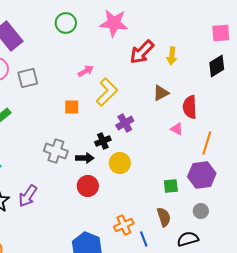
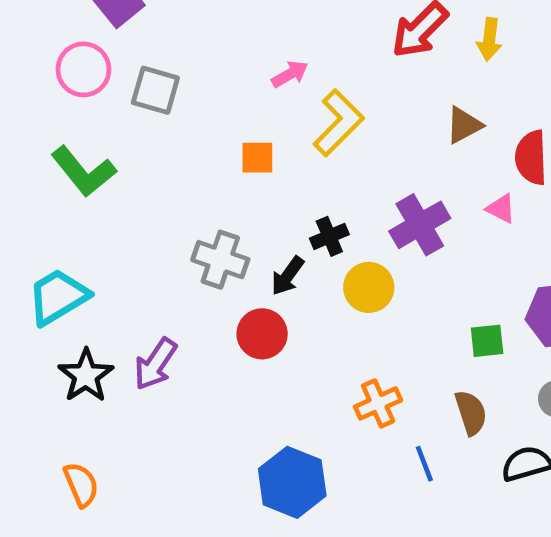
gray square: (28, 78) -> (155, 90), turned 30
purple cross: (125, 123) -> (420, 225), moved, size x1.4
black arrow: (85, 158) -> (288, 276), turned 126
red circle: (88, 186) -> (262, 334), moved
orange cross: (124, 225) -> (378, 403), moved

